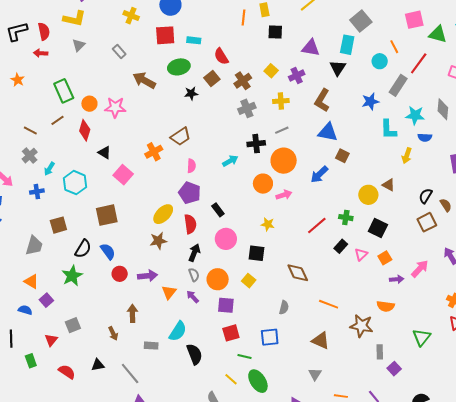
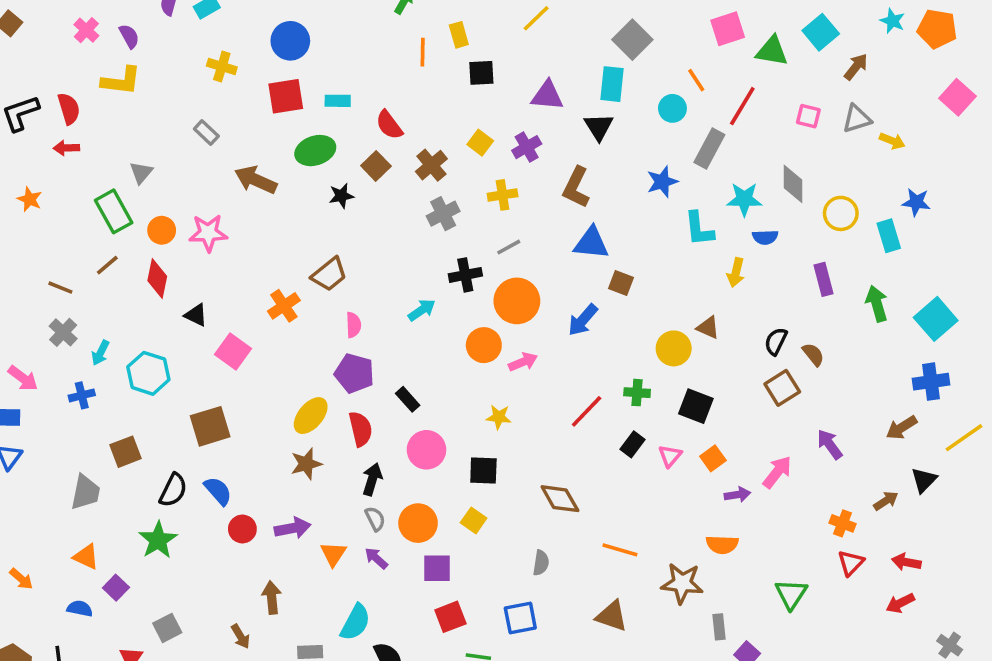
gray triangle: (79, 45) -> (141, 173), moved

